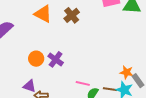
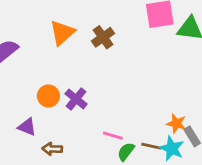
orange triangle: (43, 14) -> (62, 33), turned 48
purple triangle: (29, 86) -> (27, 127), moved

